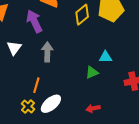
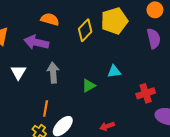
purple arrow: (34, 21) -> (36, 42), turned -45
green triangle: (92, 72) -> (89, 86), moved

